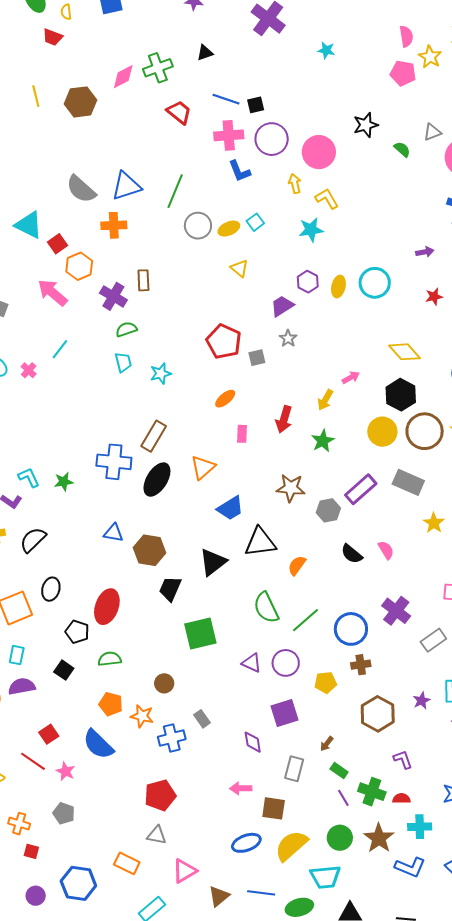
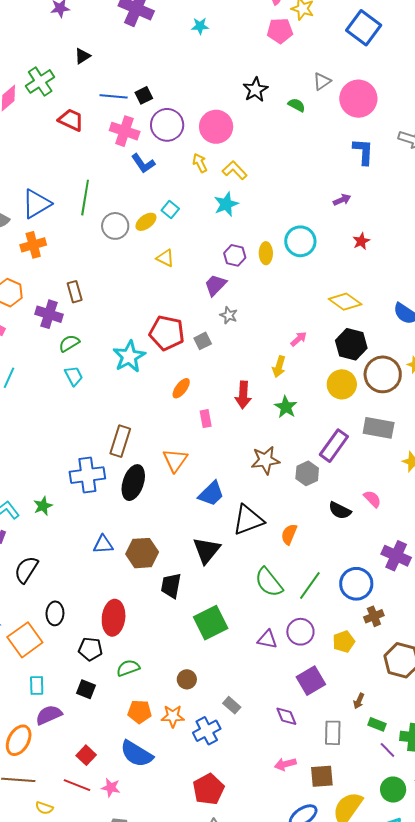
pink cross: (229, 135) -> (125, 131), turned 36
cyan star: (161, 374) -> (129, 356), moved, size x1.5

